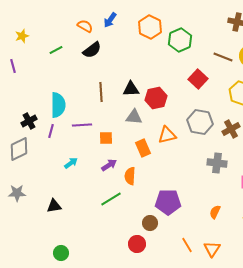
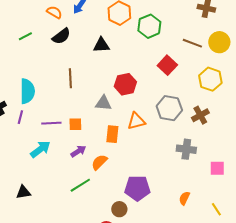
black triangle: (131, 89) -> (101, 45), moved
purple line: (82, 125) -> (51, 123), moved
orange rectangle: (143, 148) -> (112, 134), turned 30
cyan arrow: (71, 163) -> (40, 149), size x1.5
orange semicircle: (130, 176) -> (99, 162), turned 42

